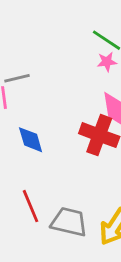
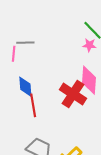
red line: (31, 206) -> (33, 105), moved

